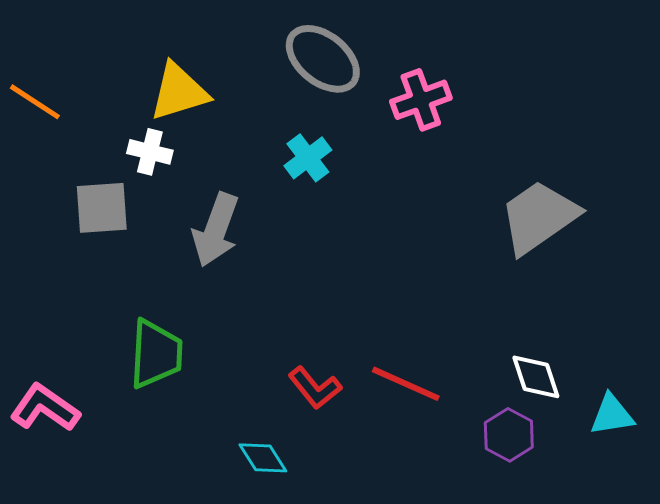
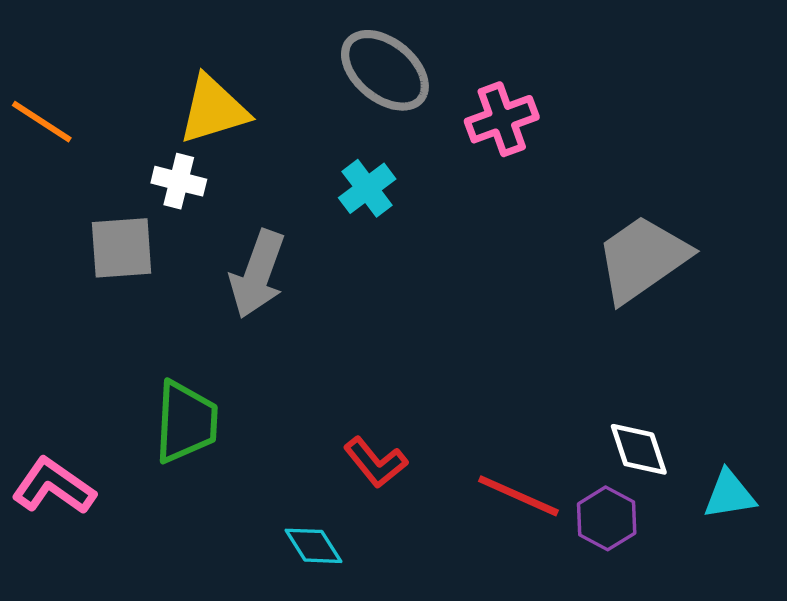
red line: (406, 384) -> (518, 496), moved

